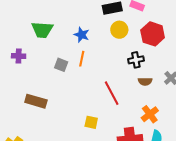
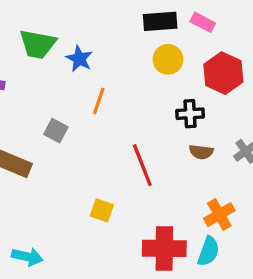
blue star: (82, 35) -> (79, 59), moved
gray square: (61, 65) -> (56, 131), moved
orange cross: (150, 114) -> (219, 214), moved

